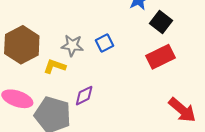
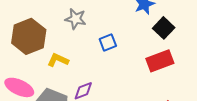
gray star: (72, 46) -> (76, 19), moved

